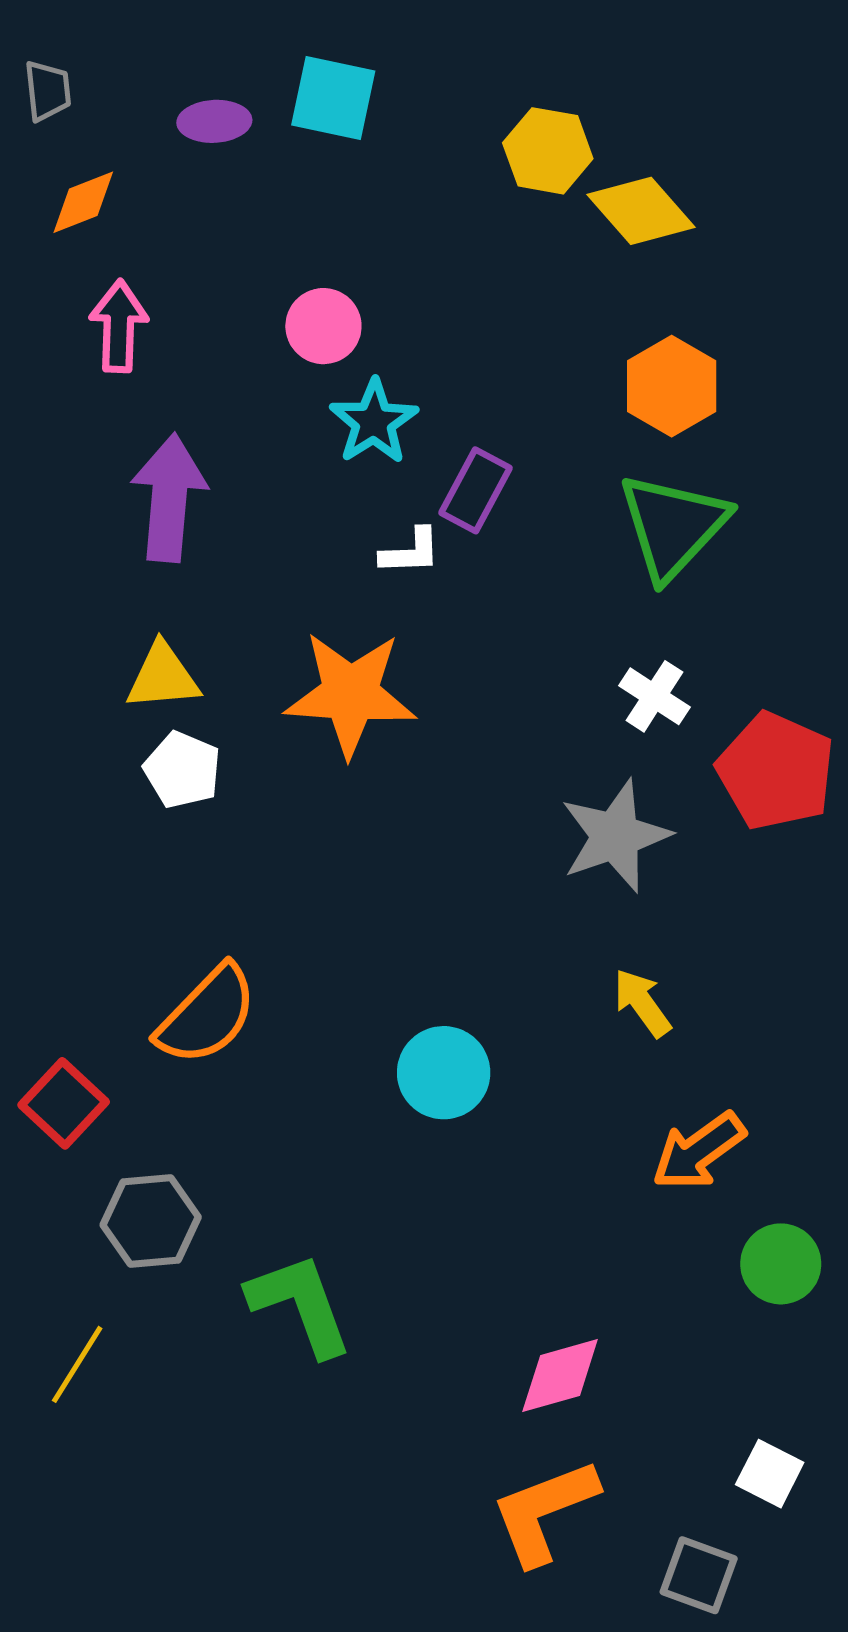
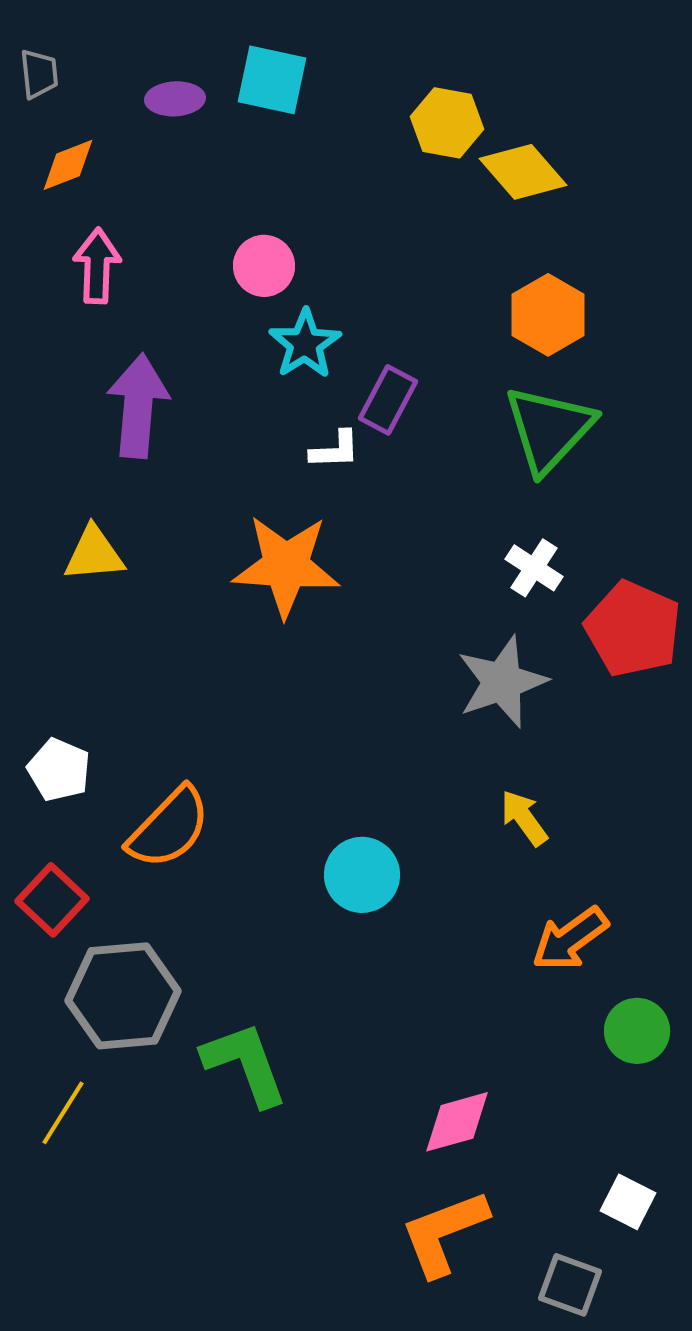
yellow triangle: (163, 677) -> (94, 554), moved
white pentagon: (182, 770) -> (59, 770), moved
gray hexagon: (151, 1221) -> (123, 996), size x1.4

